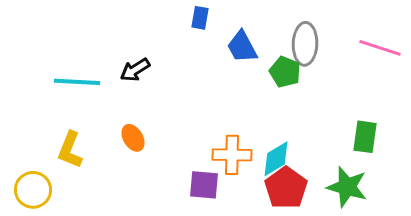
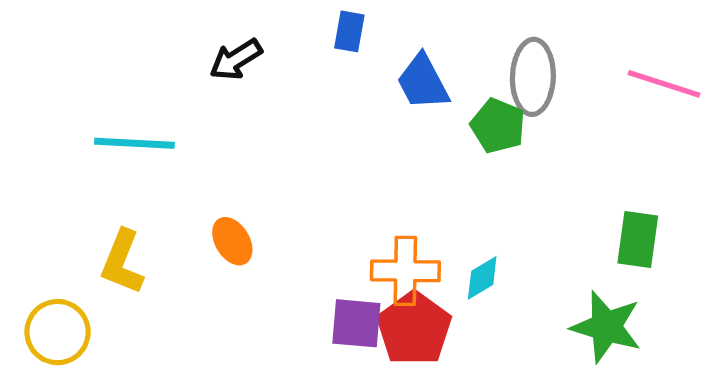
black arrow: (135, 70) -> (236, 59), moved
cyan diamond: (276, 159) -> (482, 278), size x0.7
red pentagon: (286, 188) -> (414, 329), moved

